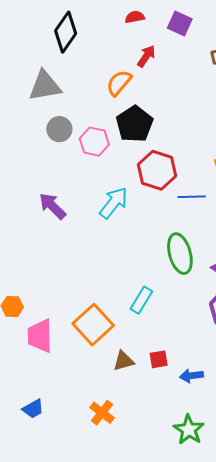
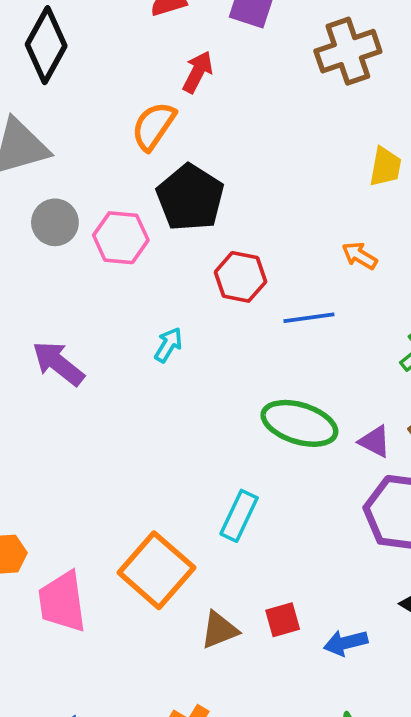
red hexagon: (157, 170) -> (240, 277), size x0.7
cyan arrow: (114, 203) -> (168, 345), size x0.6
green ellipse: (180, 254) -> (299, 423), turned -51

